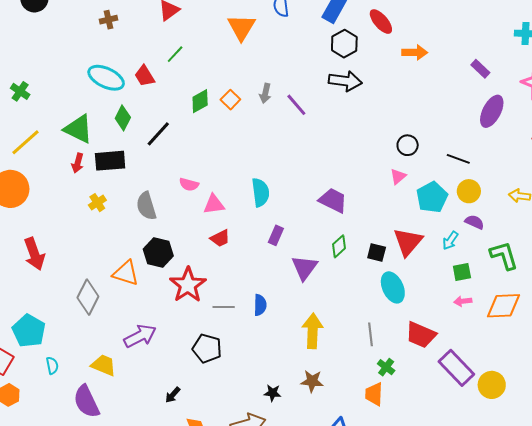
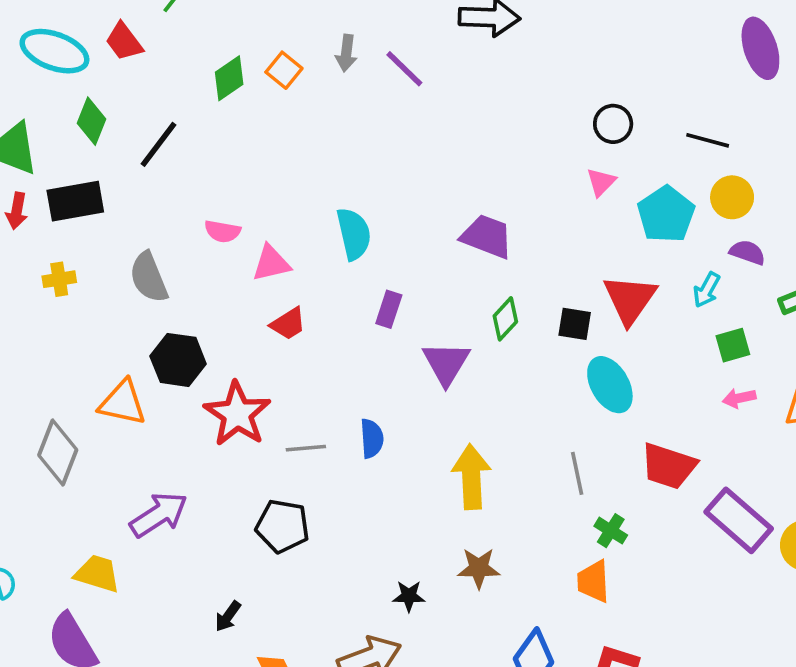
purple ellipse: (492, 111) -> (760, 48), turned -40
yellow cross: (97, 203) -> (59, 279), turned 30

